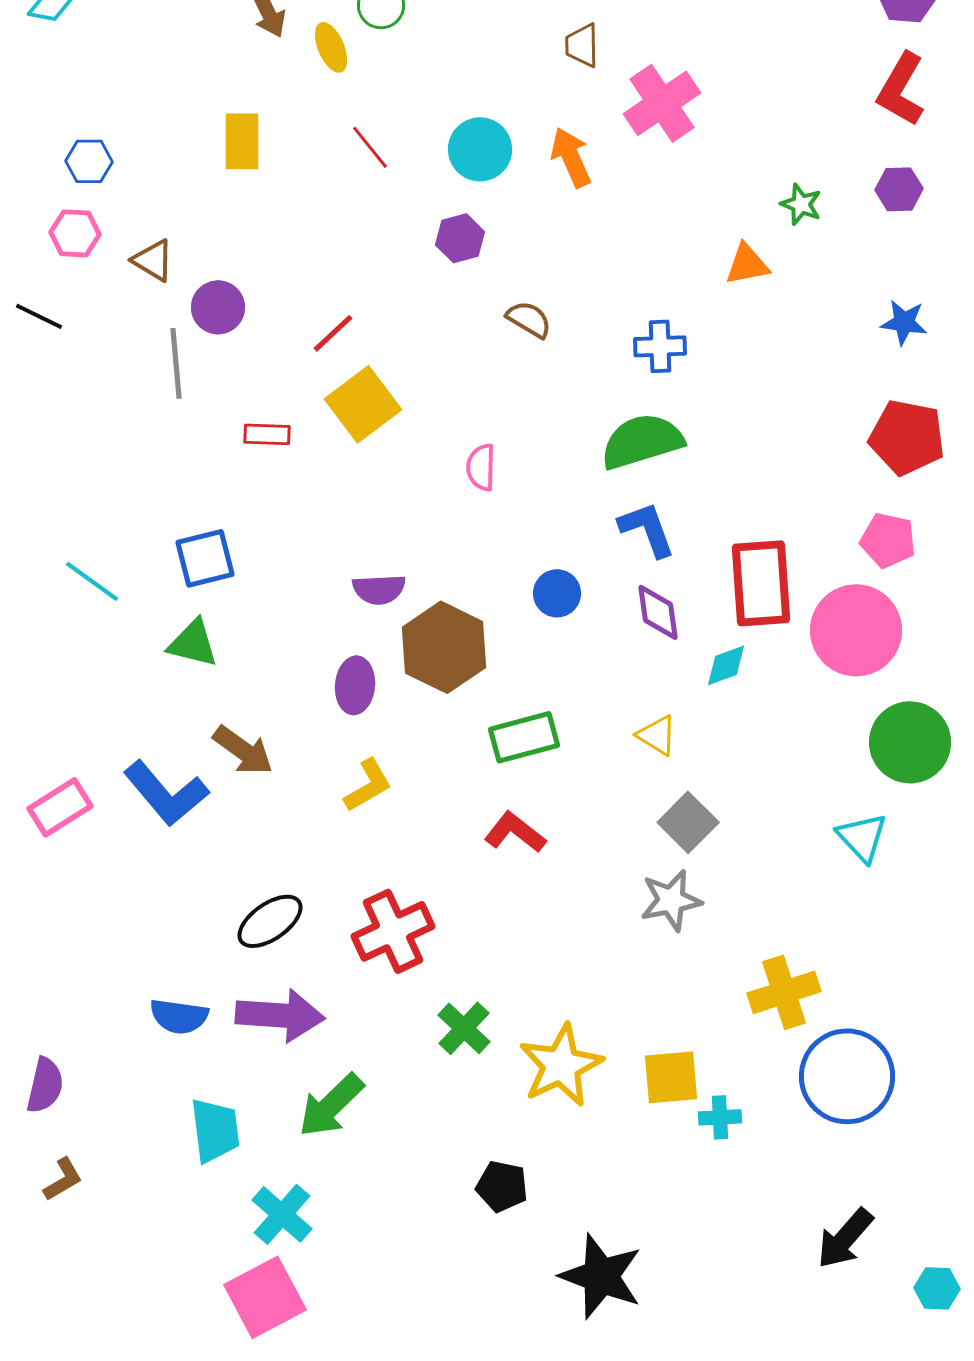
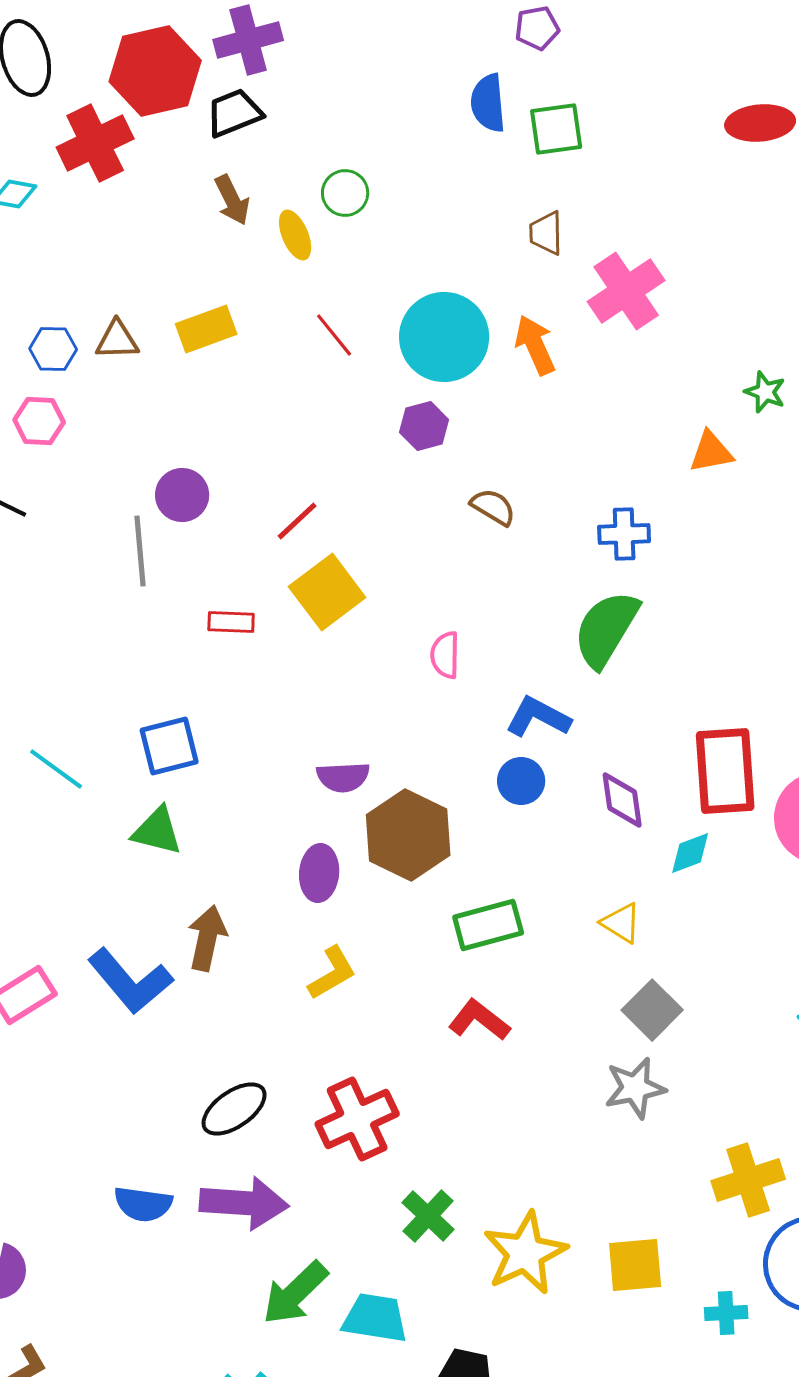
yellow rectangle: (242, 141) -> (206, 329), turned 70
cyan circle: (480, 149) -> (444, 337), size x1.4
brown triangle: (153, 260) -> (117, 340), moved, turned -33
green semicircle: (642, 441) -> (606, 629), turned -42
blue L-shape: (647, 529) -> (538, 717), moved, turned -42
brown arrow: (243, 750) -> (207, 938), turned -114
cyan cross: (720, 1117) -> (726, 1313), moved
cyan trapezoid: (215, 1130) -> (375, 1318), moved, turned -74

